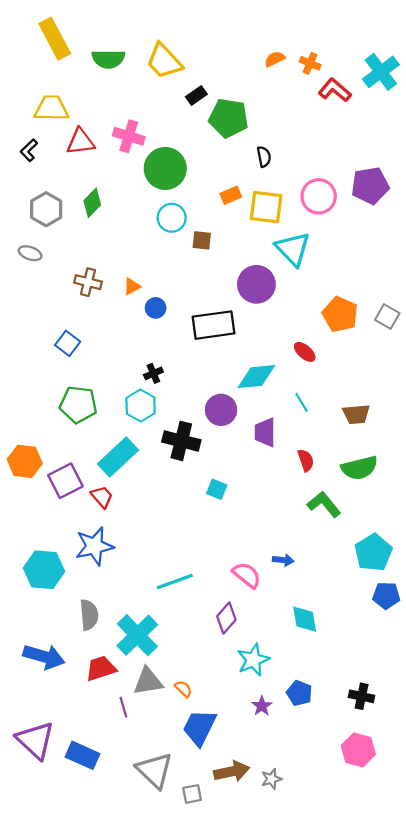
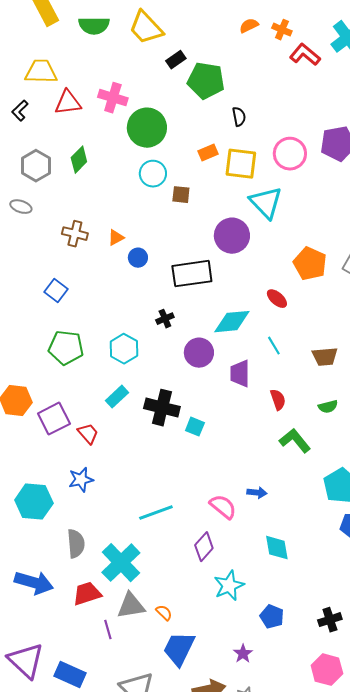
black cross: (153, 373) -> (165, 319), moved
black cross: (181, 441) -> (162, 408), moved
cyan rectangle: (118, 457) -> (117, 397), moved, size x0.6
green semicircle: (359, 468) -> (328, 407), size x0.6
blue star: (94, 546) -> (81, 480), size x0.7
black cross: (362, 696) -> (330, 620), turned -30
purple star: (262, 706) -> (243, 654), moved

